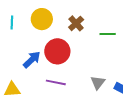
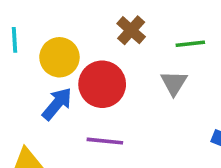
yellow circle: (42, 19) -> (59, 57), moved
gray triangle: (98, 82) -> (174, 83), moved

